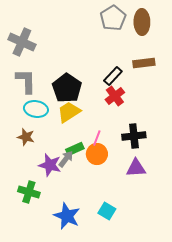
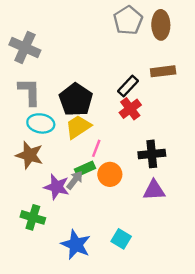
brown star: (26, 137) -> (29, 155), size x1.4
pink line: (97, 138) -> (96, 148), moved

